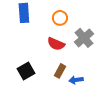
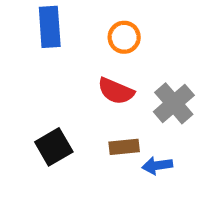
gray cross: (84, 38) -> (174, 103), moved
brown rectangle: (60, 71) -> (124, 147), turned 56

